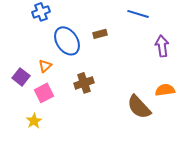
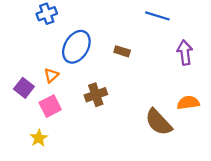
brown rectangle: (100, 34) -> (122, 51), moved, turned 32
blue ellipse: (67, 41) -> (76, 47), turned 64

